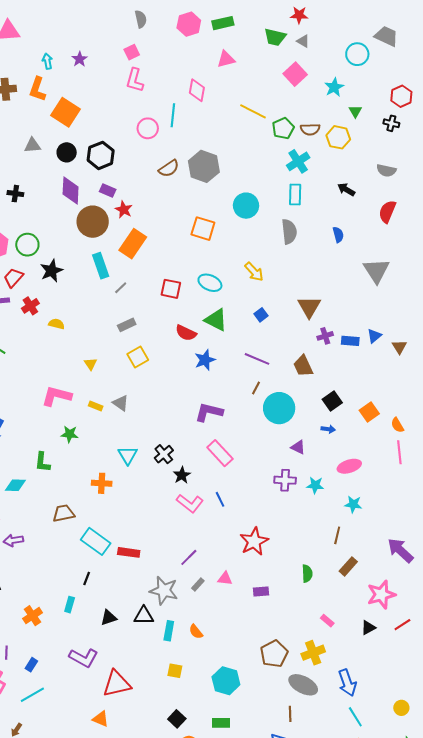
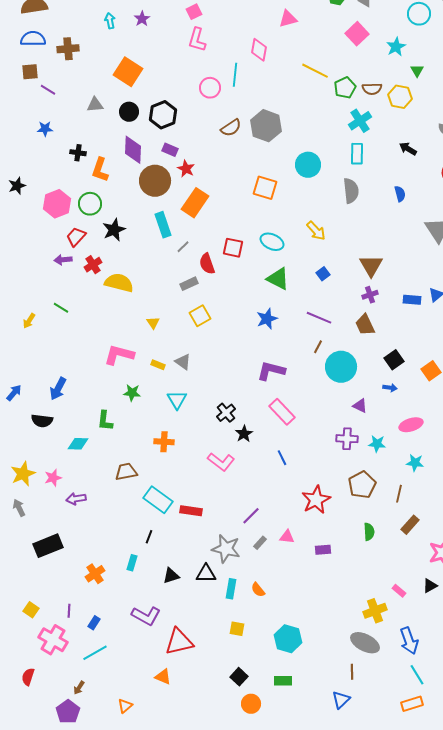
orange L-shape: (37, 89) -> (100, 170), moved
yellow semicircle: (57, 324) -> (119, 283), size x1.8
red semicircle: (186, 333) -> (207, 264), moved, turned 45
purple cross: (325, 336) -> (370, 295), moved
cyan triangle: (128, 455) -> (177, 400), moved
pink L-shape: (190, 503) -> (221, 462), moved
pink rectangle: (327, 621) -> (399, 591), moved
brown pentagon: (274, 654) -> (362, 485), moved

